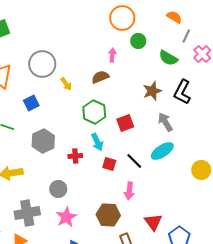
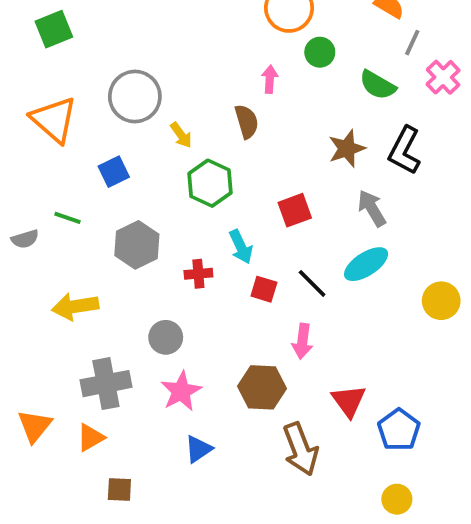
brown semicircle: (100, 77) -> (247, 122), turned 96
green hexagon: (94, 112) -> (210, 183), moved

